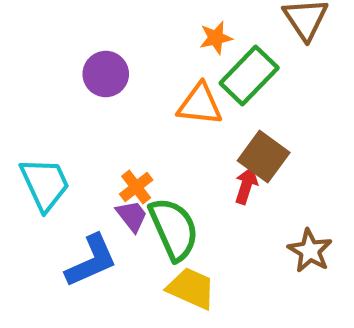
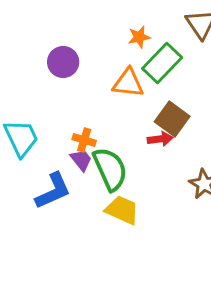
red arrow: (246, 186) -> (160, 139), turned 65
orange cross: (136, 187) -> (84, 140), turned -35

